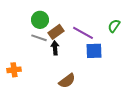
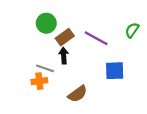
gray line: (39, 38) -> (45, 68), moved
blue square: (94, 51) -> (115, 71), moved
orange cross: (14, 70) -> (39, 81), moved

